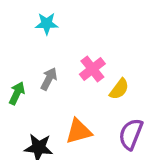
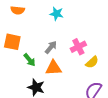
green arrow: (17, 93) -> (30, 60), moved, turned 104
orange triangle: (79, 131) -> (54, 68), moved

